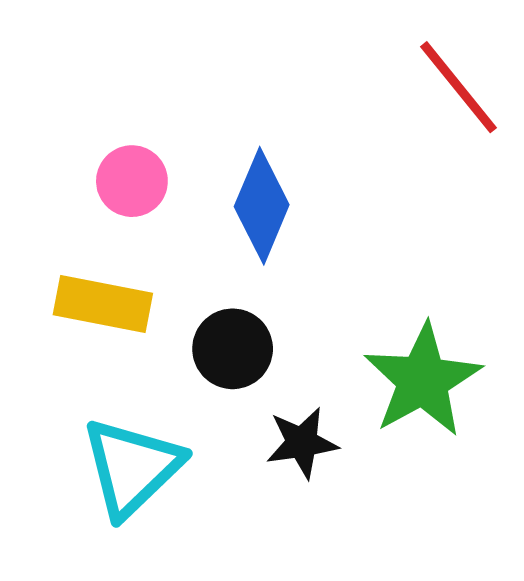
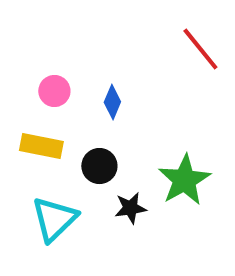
blue diamond: (262, 206) -> (112, 102), size x0.7

